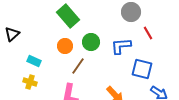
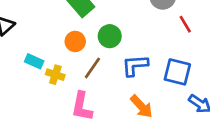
blue L-shape: (121, 46) -> (135, 65), moved
yellow cross: (30, 82) -> (55, 75), moved

